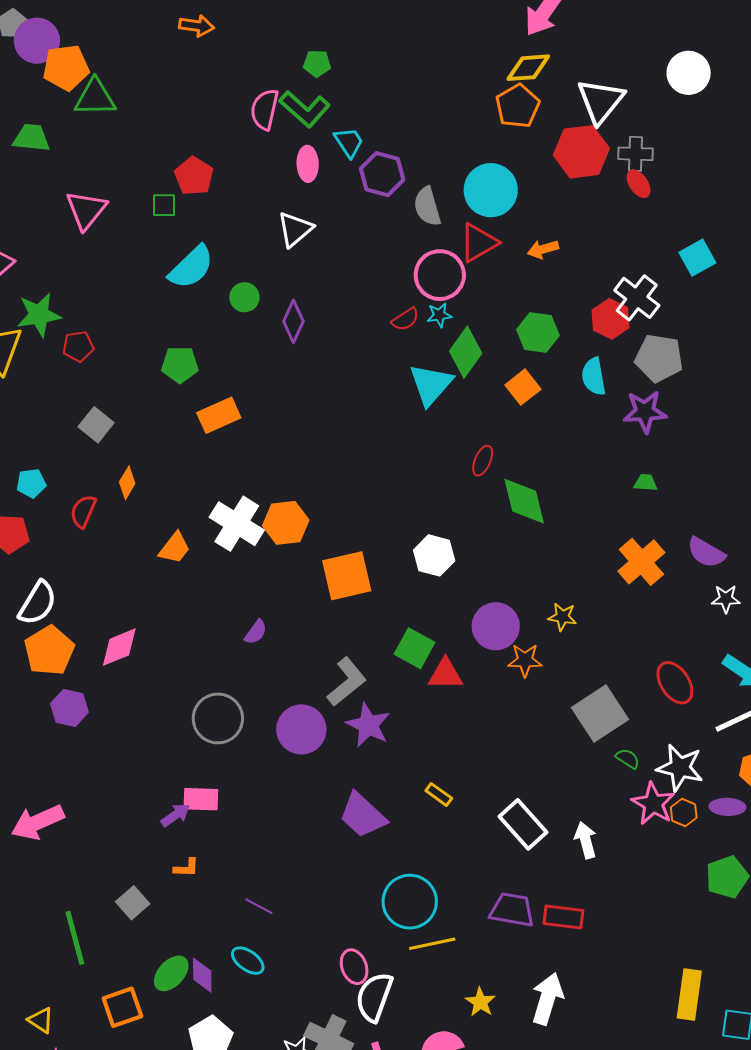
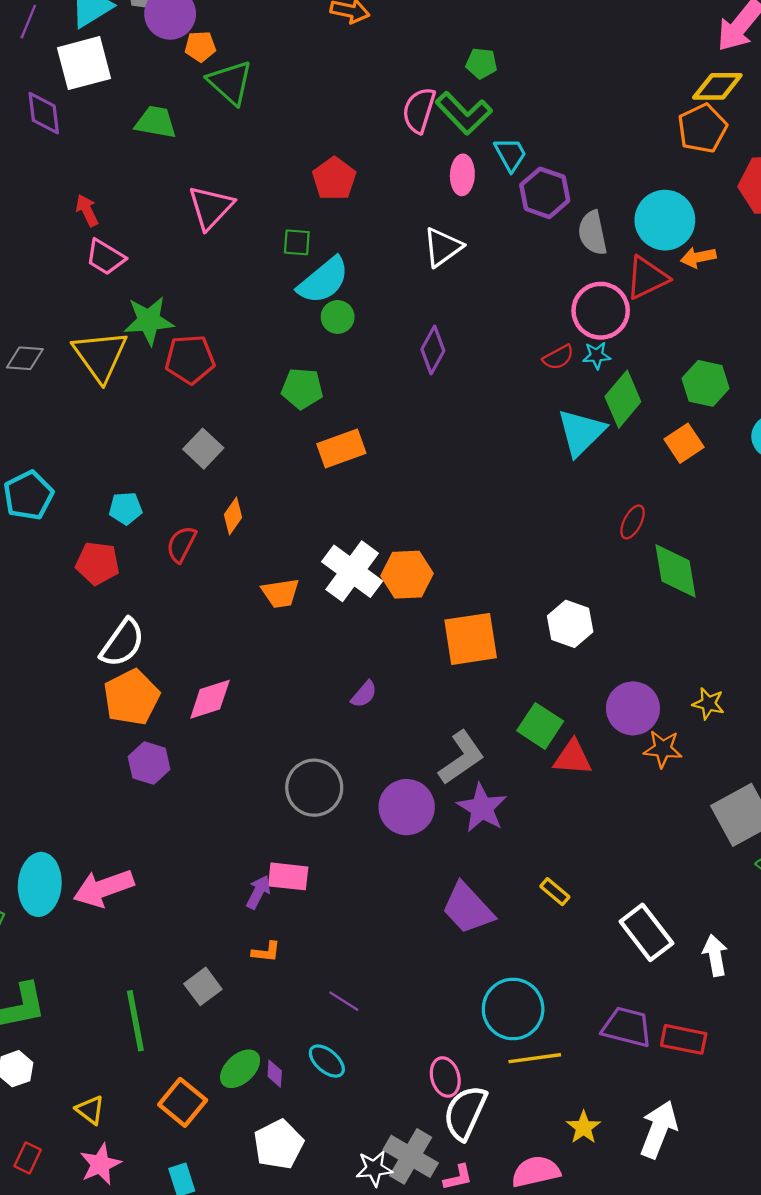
orange pentagon: (66, 68) -> (200, 46), size x0.6
green triangle: (95, 98) -> (230, 82), turned 39
green square: (164, 205) -> (297, 242), moved
orange arrow: (543, 249) -> (698, 257), moved
green circle: (244, 297) -> (338, 317), moved
red pentagon: (78, 346) -> (190, 359), size x1.4
orange trapezoid: (175, 548) -> (280, 593), turned 39
purple arrow: (175, 815) -> (258, 892), turned -32
purple diamond: (202, 975) -> (275, 1074), size x0.7
orange square: (122, 1007) -> (183, 1102), turned -36

